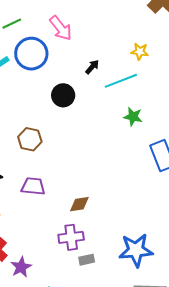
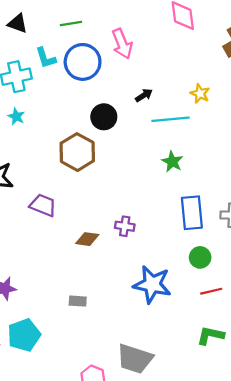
brown hexagon: (30, 139) -> (77, 152), moved, size x1.4
purple cross: (71, 237) -> (125, 226), moved, size x0.7
blue star: (136, 250) -> (152, 284), moved

